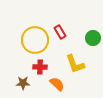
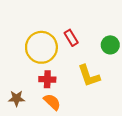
brown star: (23, 83) -> (17, 98), moved
orange semicircle: (57, 84) -> (52, 102), moved

